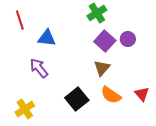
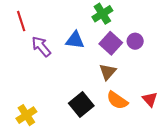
blue triangle: (47, 38) -> (75, 40), moved
purple arrow: (39, 68) -> (41, 46), moved

